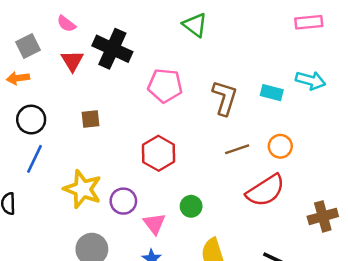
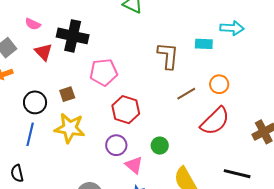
pink pentagon: (165, 86) -> (104, 72), moved
black circle: (31, 120) -> (35, 102), moved
yellow star: (83, 189) -> (70, 128), moved
purple circle: (123, 201) -> (116, 145), moved

